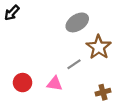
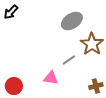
red circle: (23, 83) -> (14, 86), moved

